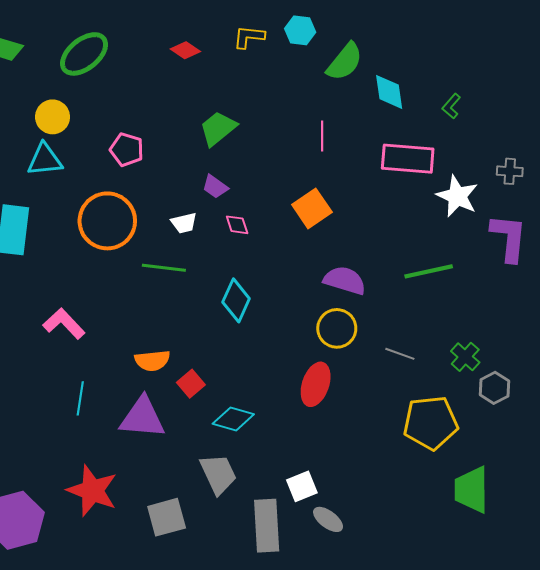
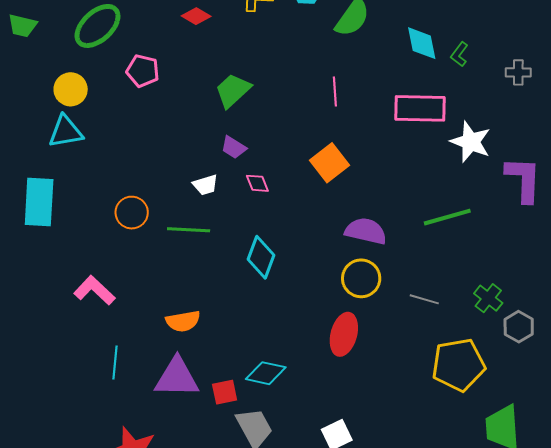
cyan diamond: (389, 92) -> (422, 43), moved
pink pentagon: (127, 150) -> (143, 71), moved
gray cross: (510, 171) -> (518, 72), moved
orange circle: (107, 221) -> (132, 213), moved, size x0.6
red square: (191, 384) -> (225, 392), moved, turned 32

